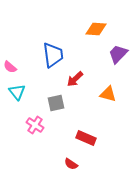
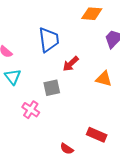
red rectangle: (86, 138) -> (97, 135), moved

